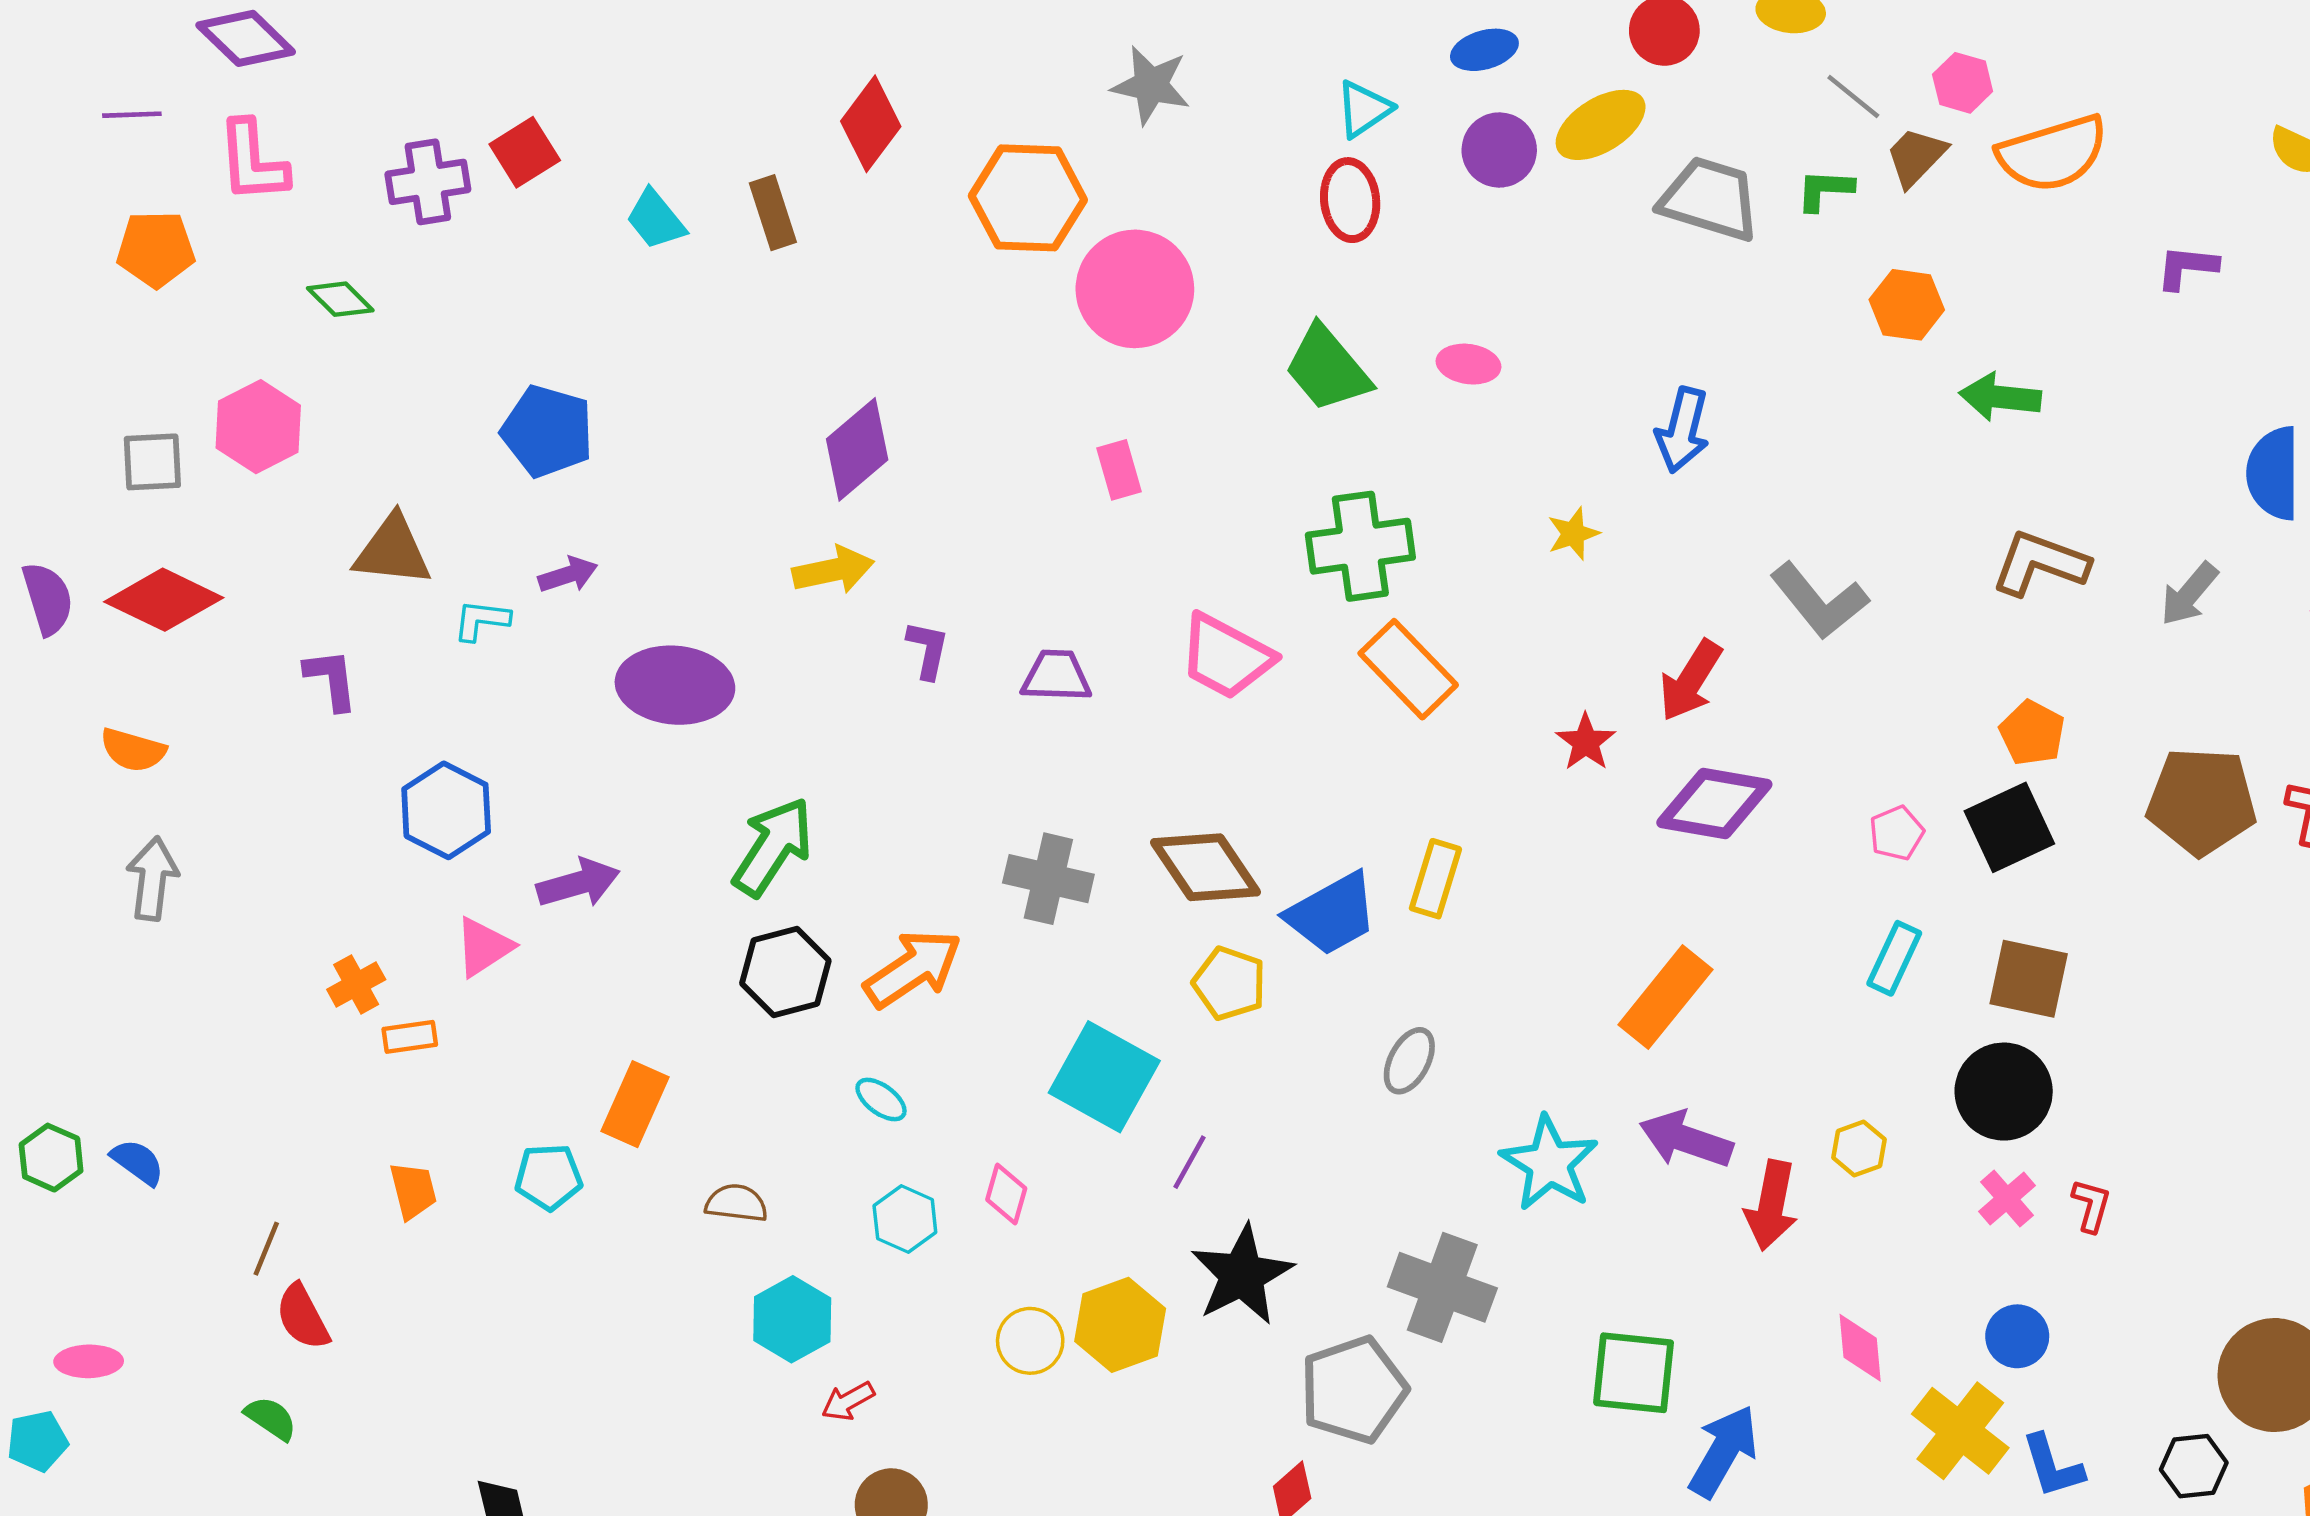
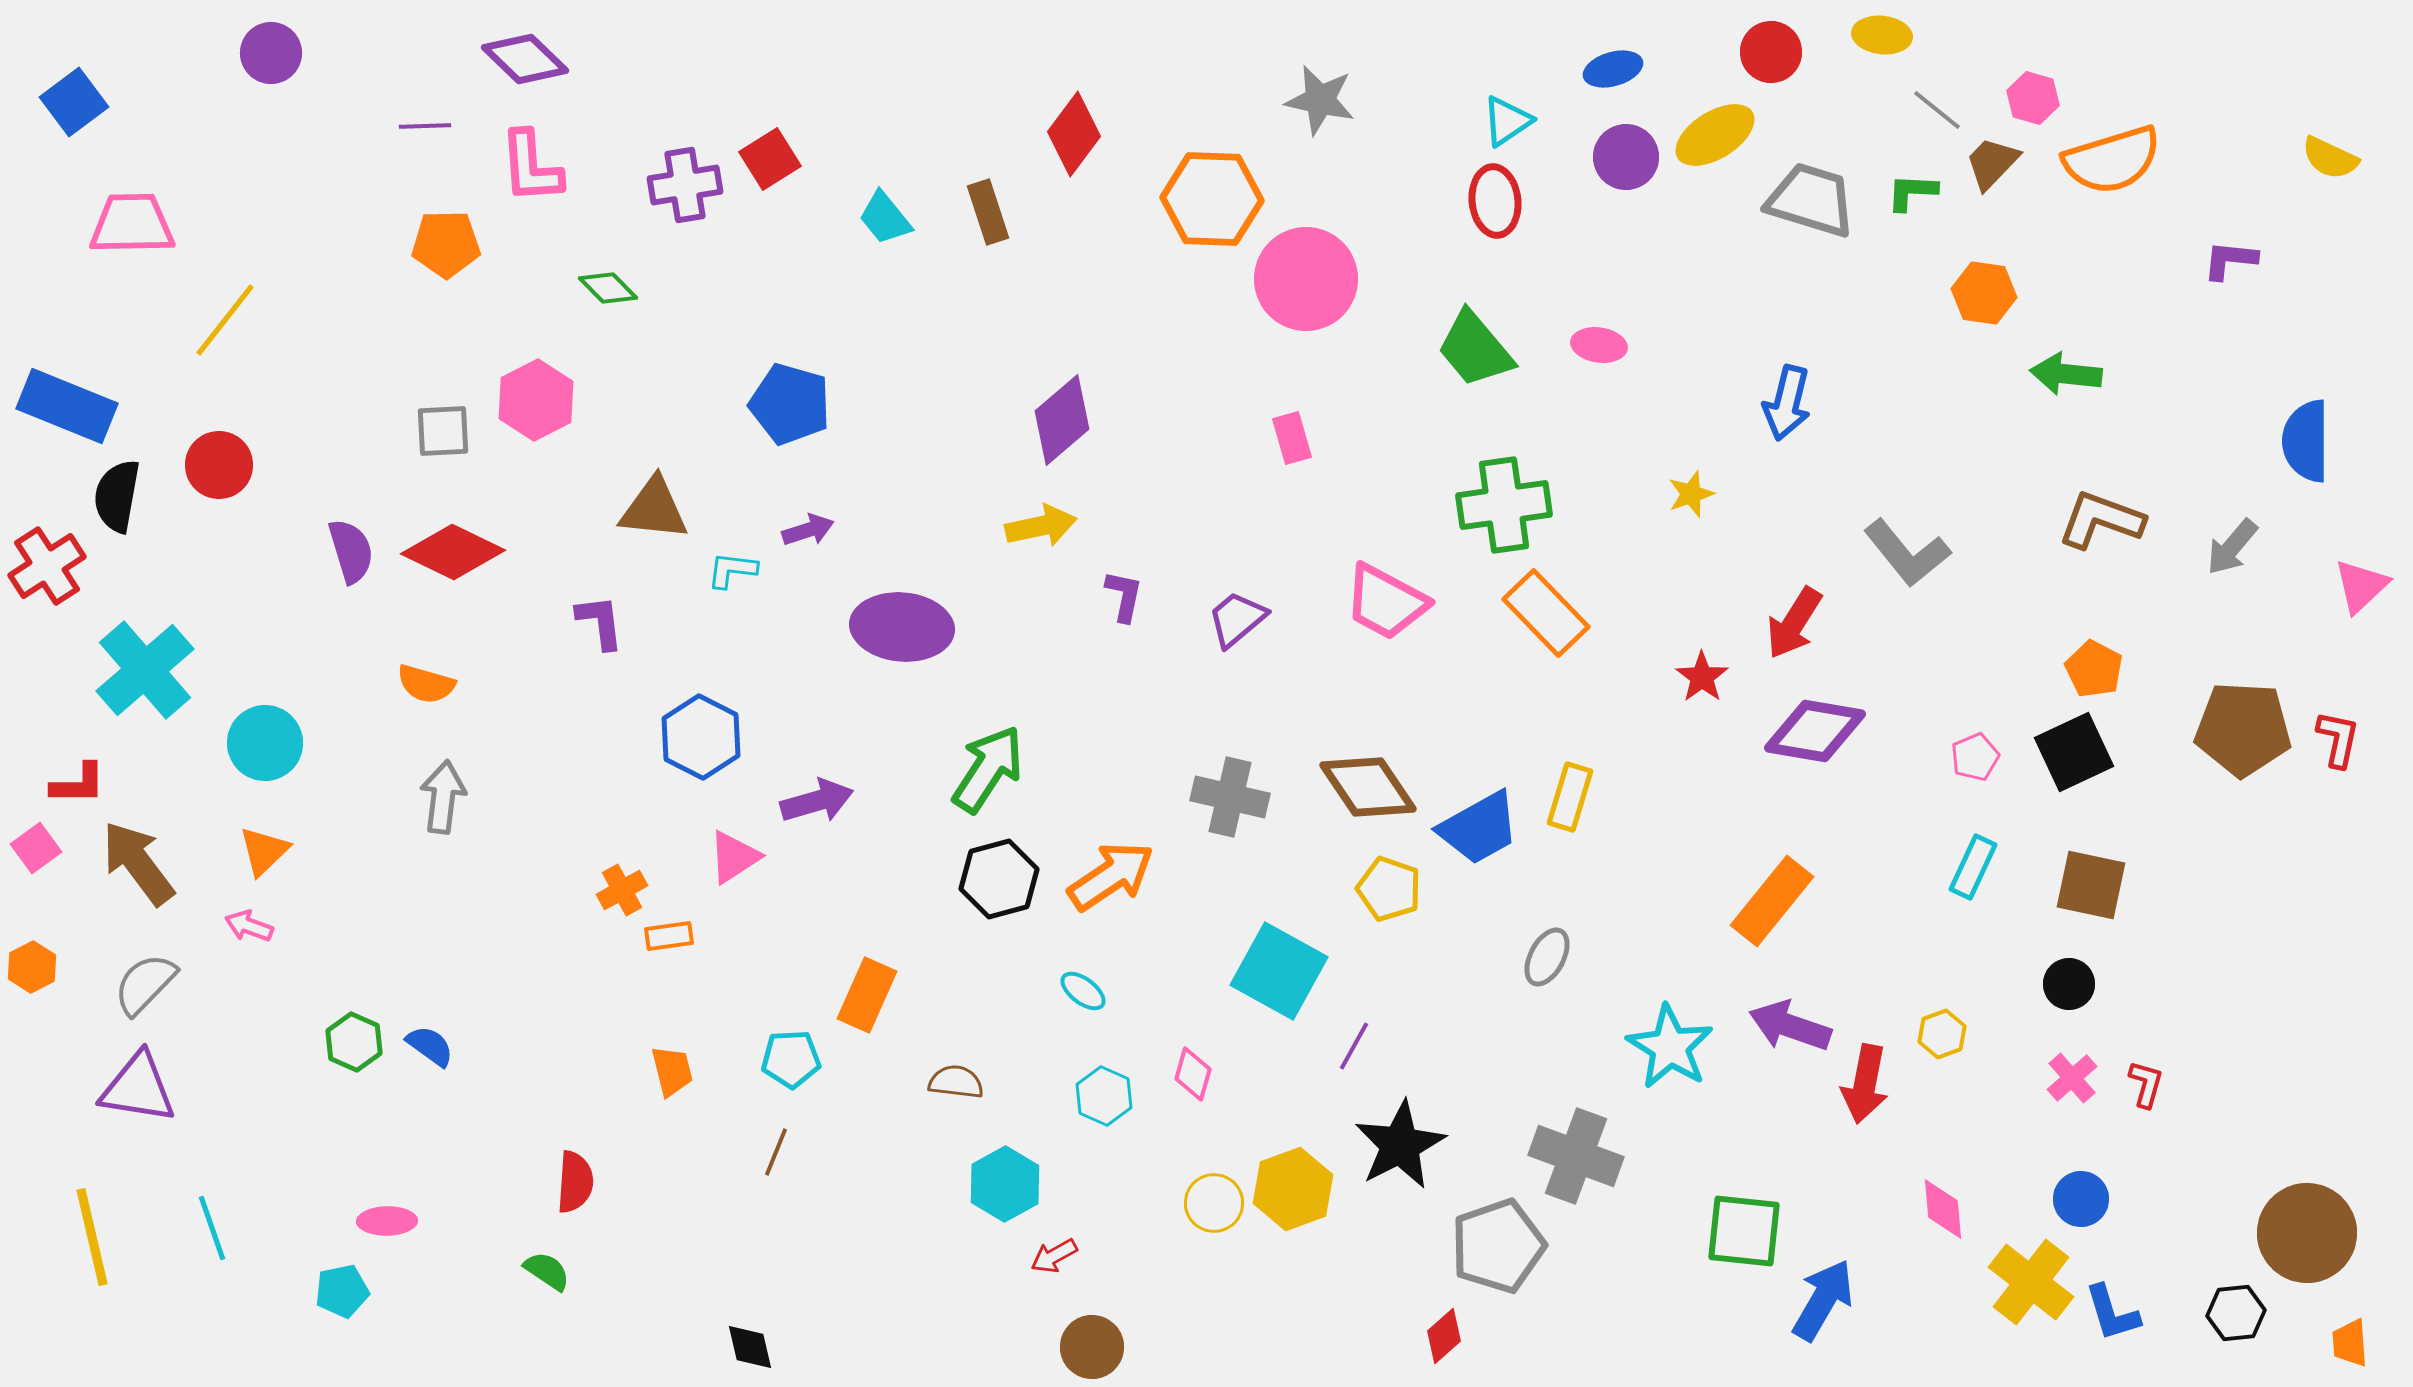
purple trapezoid: (1056, 676) -> (1237, 619), turned -42
black circle: (2004, 1092) -> (2069, 984), size x0.6
brown line: (266, 1249) -> (776, 1152), moved
red semicircle: (303, 1317) -> (575, 1182), turned -148

